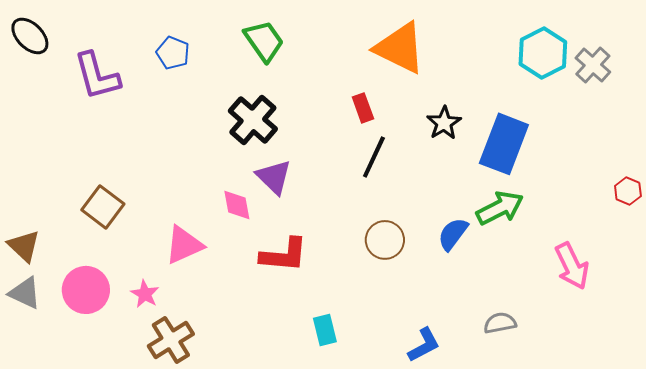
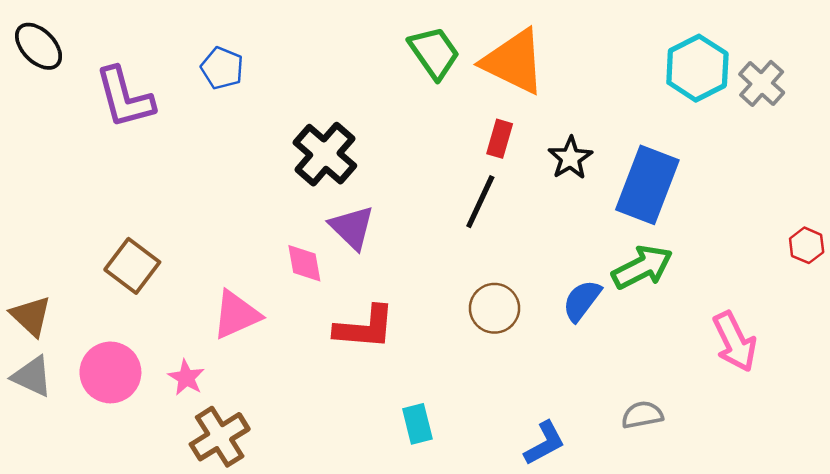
green trapezoid: (264, 41) -> (434, 53), moved
red rectangle: (363, 108) -> (500, 139), moved, turned 36

